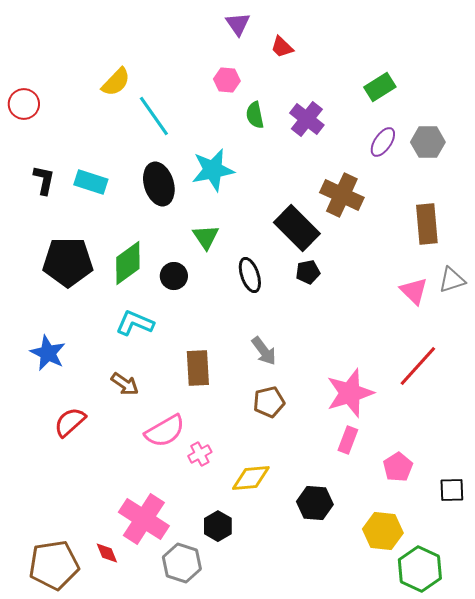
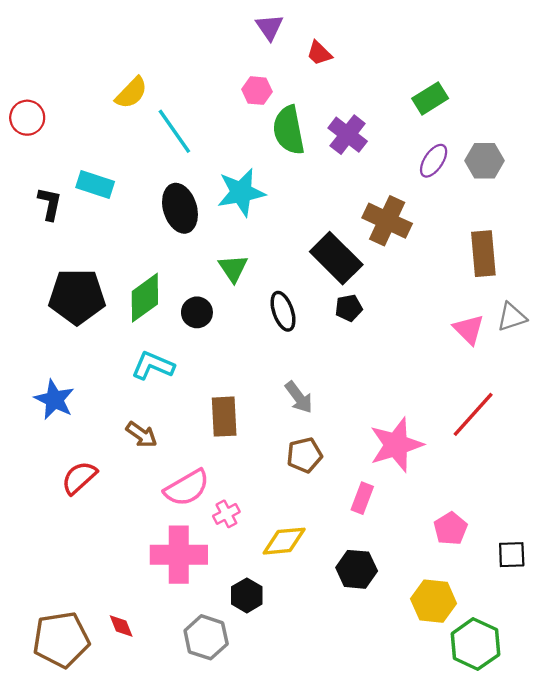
green semicircle: (255, 115) -> (289, 130), size x1.6
cyan rectangle: (91, 182) -> (95, 184), moved
pink rectangle: (348, 440) -> (362, 498), moved
pink cross: (144, 519) -> (179, 555), moved, turned -33

